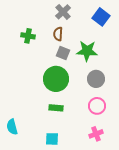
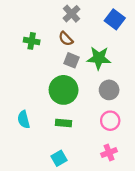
brown semicircle: (58, 34) -> (66, 39), turned -48
cyan semicircle: (12, 127) -> (24, 120), moved
cyan square: (52, 139) -> (59, 158), turned -32

